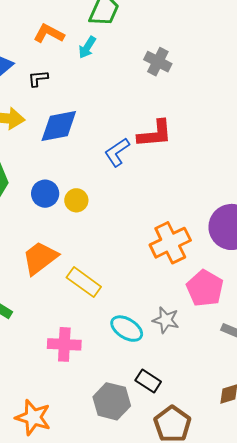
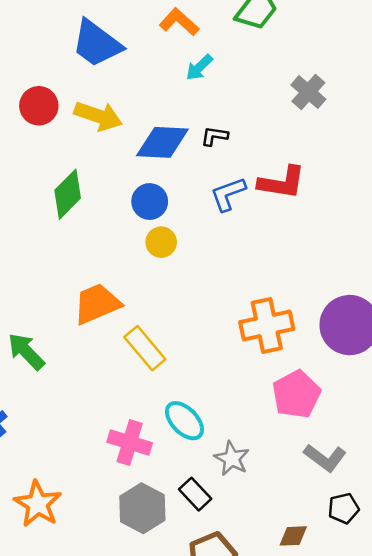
cyan arrow: (87, 47) -> (199, 67), moved
black L-shape: (38, 78) -> (214, 136), moved
blue circle: (45, 194) -> (150, 202), moved
gray star: (166, 320) -> (232, 459), moved
pink cross: (64, 344) -> (130, 443), moved

